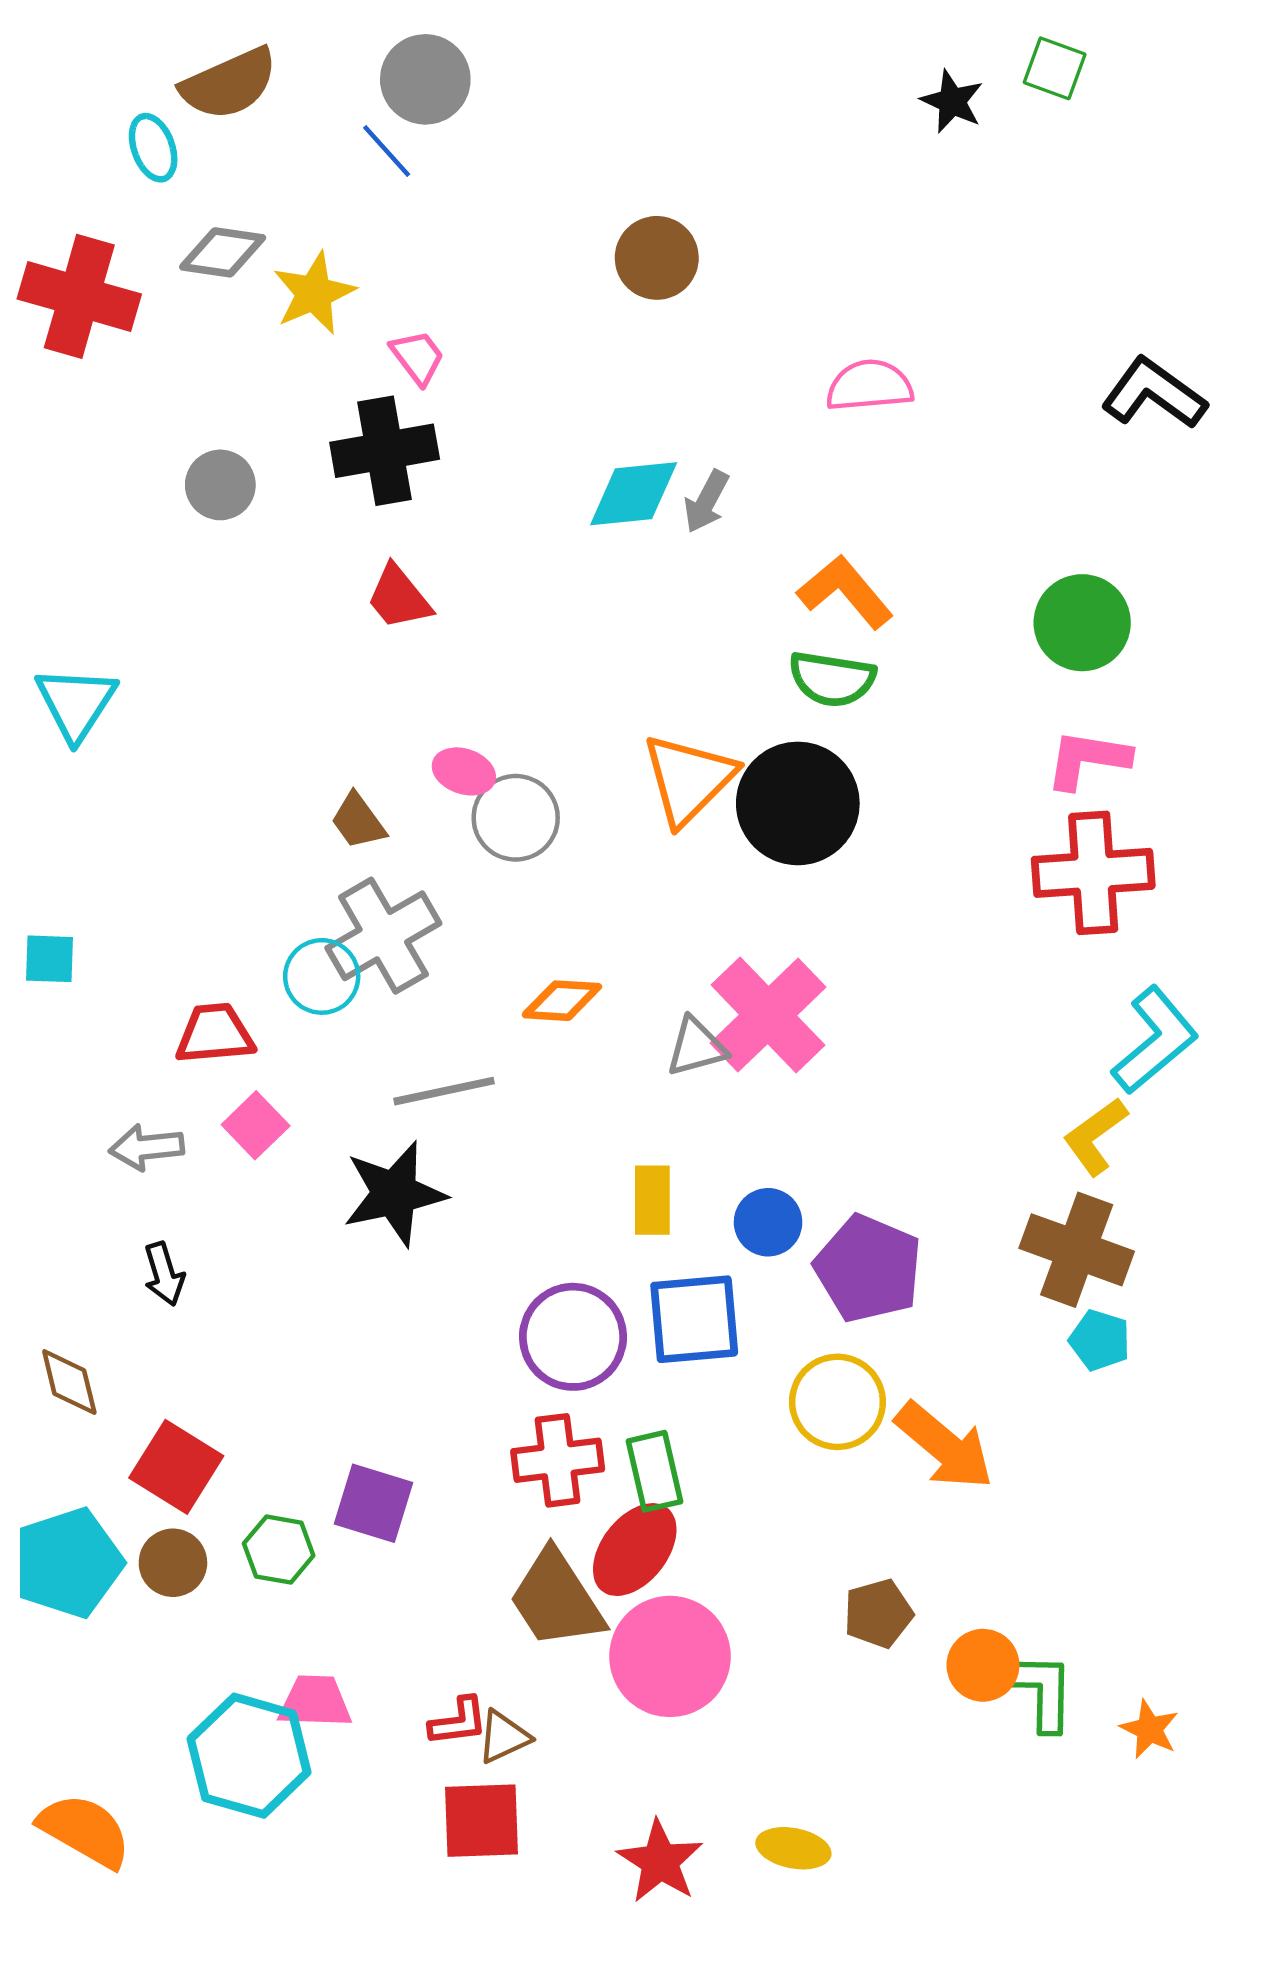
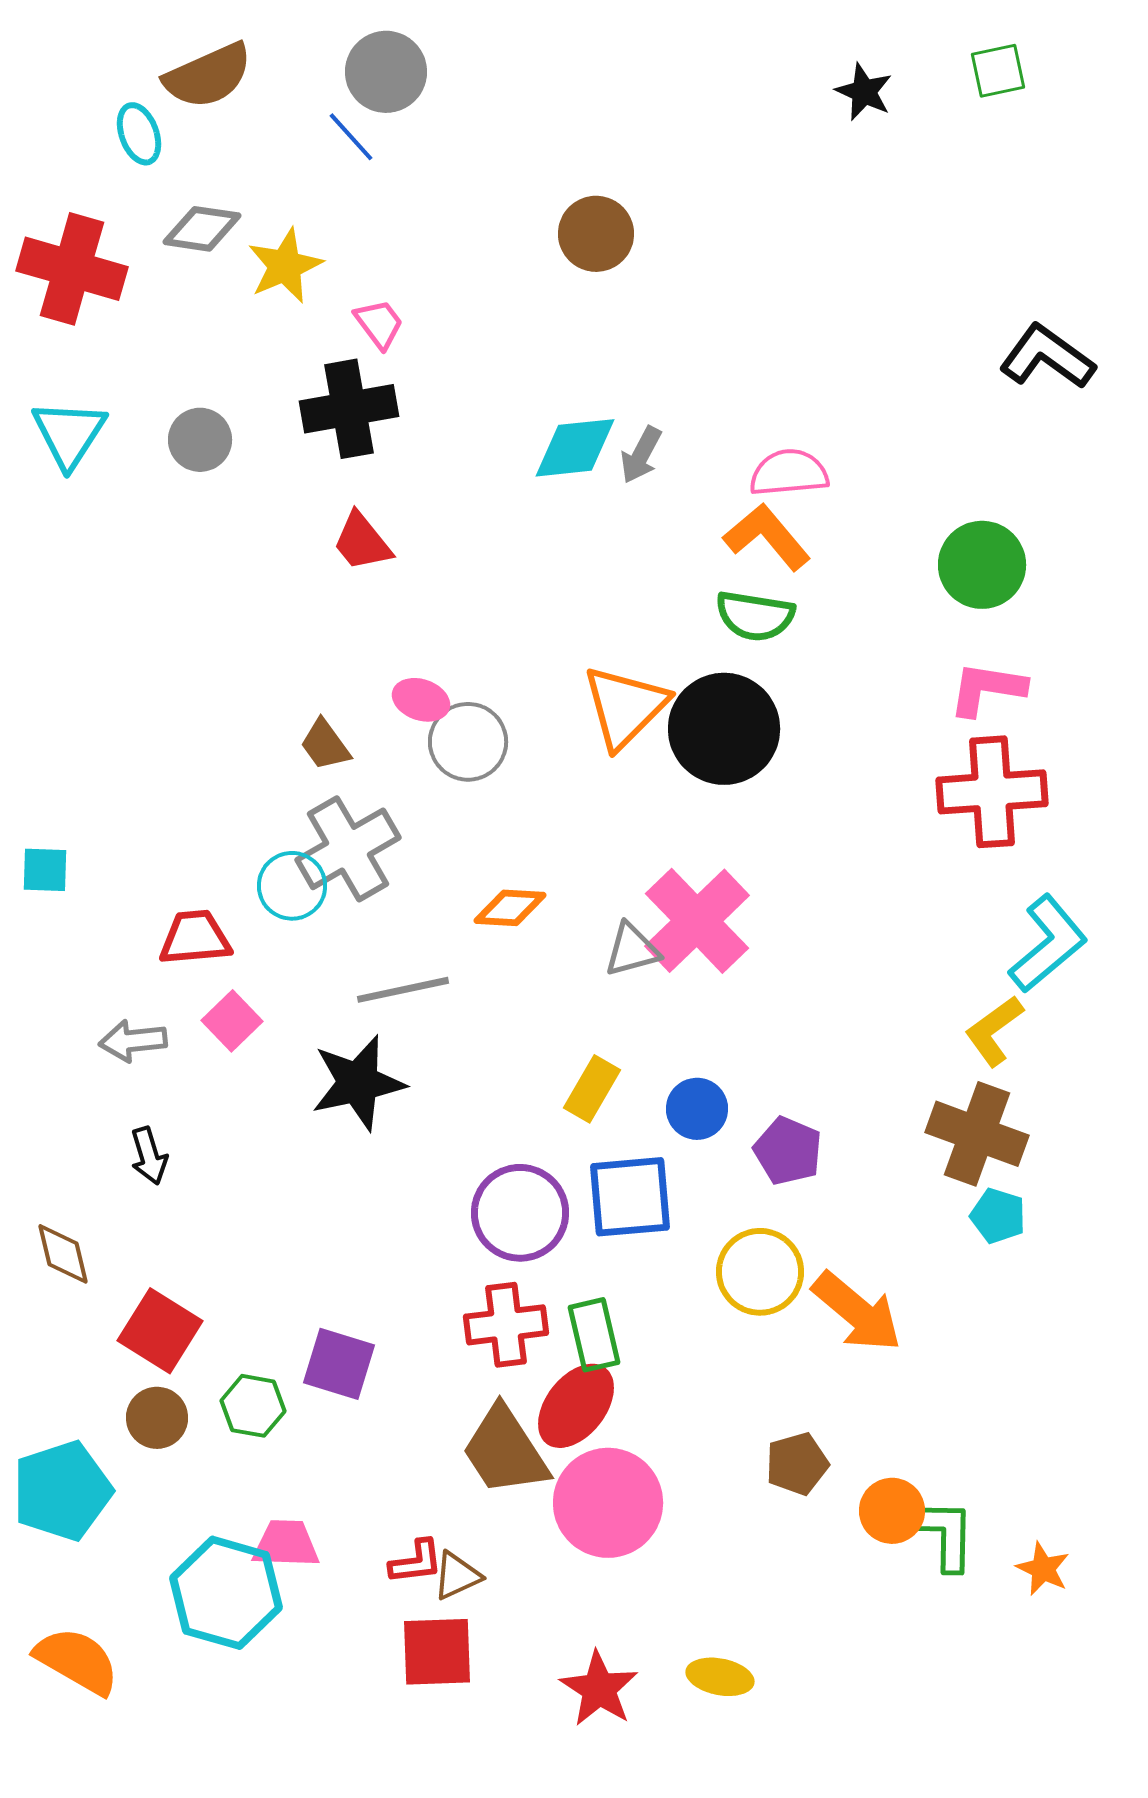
green square: (1055, 68) -> (998, 71), moved, turned -32
pink semicircle: (869, 386) -> (789, 473), moved
cyan triangle: (76, 703) -> (69, 434), moved
yellow rectangle: (652, 1200) -> (592, 1089), turned 30
purple pentagon: (868, 1269) -> (788, 1151), size x0.7
cyan pentagon: (68, 1563) -> (62, 1491), moved

